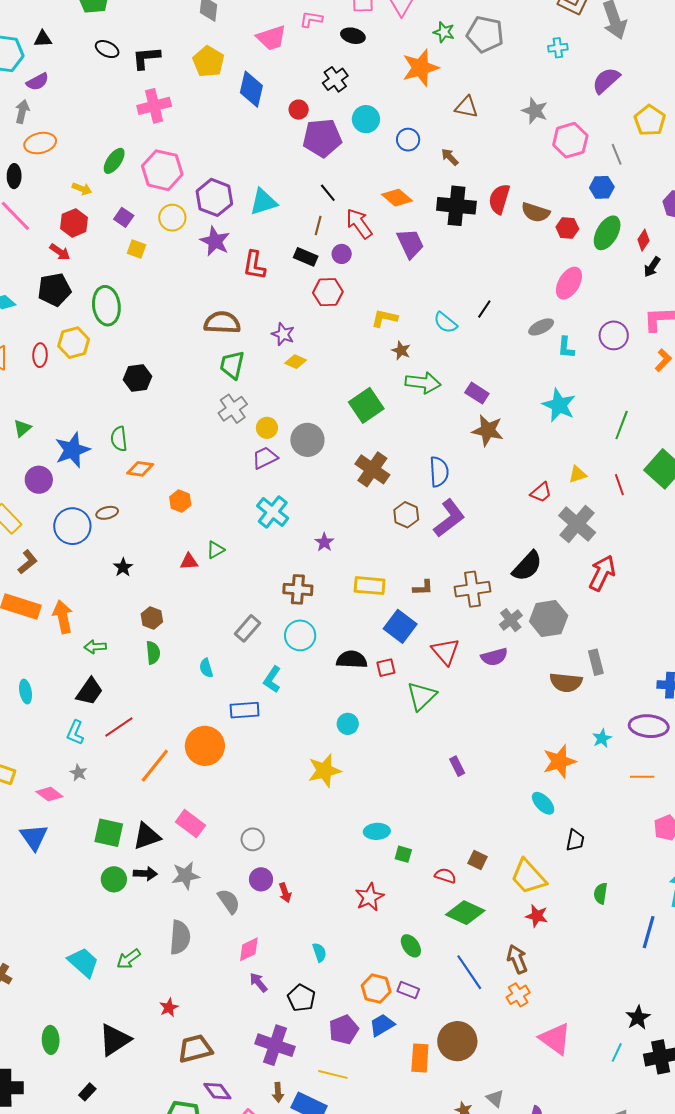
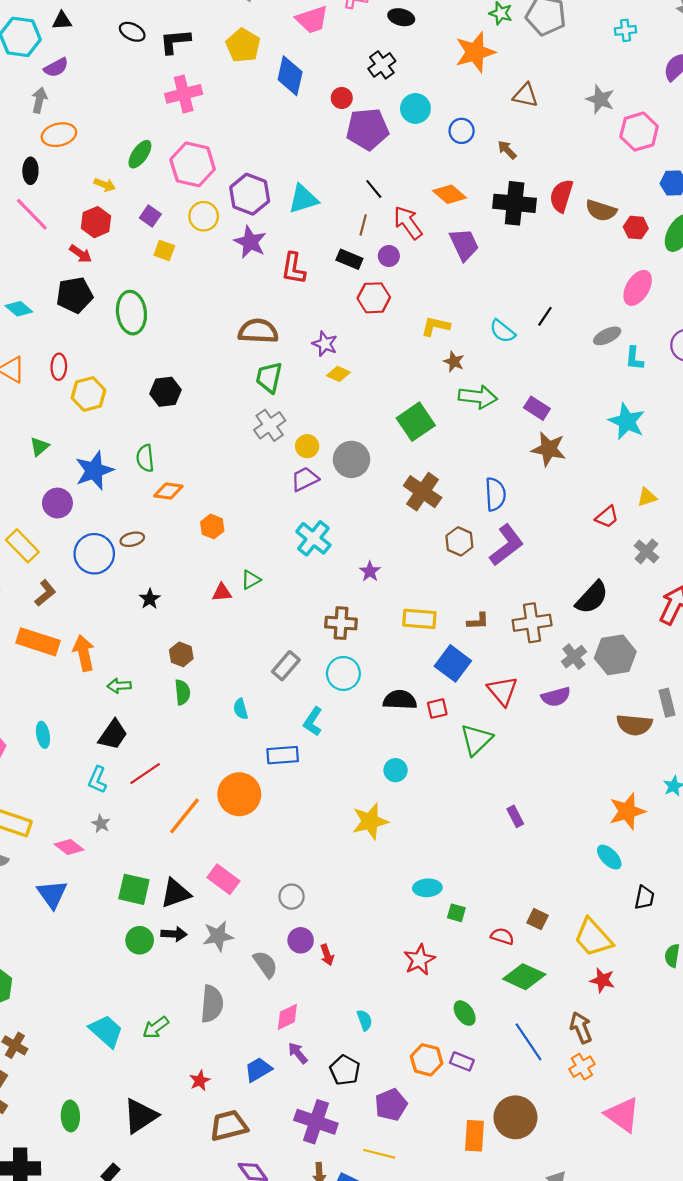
yellow hexagon: (74, 343) -> (89, 394), moved
gray cross: (577, 524) -> (646, 551), size x0.6
blue trapezoid: (382, 1025) -> (258, 1070), moved

